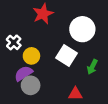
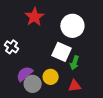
yellow circle: (31, 56) -> (51, 77), moved
green arrow: (92, 67) -> (75, 63), moved

